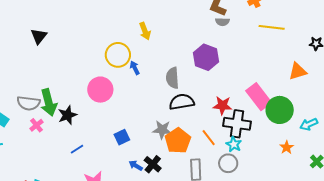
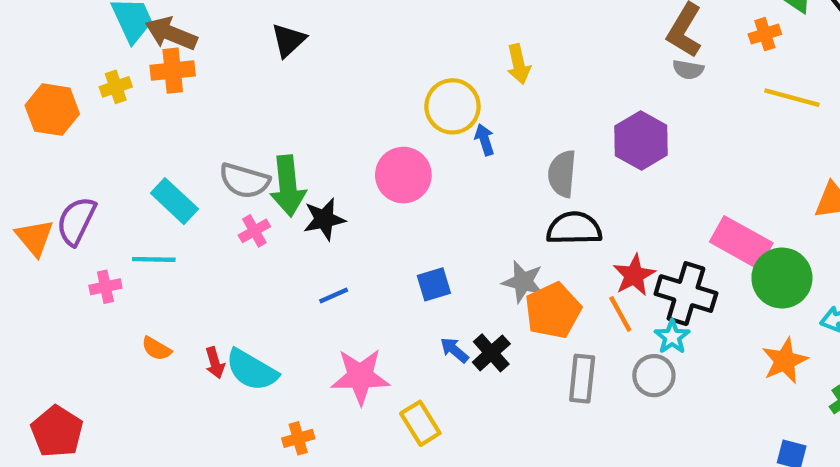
pink rectangle: (259, 97) -> (741, 242), turned -32
red star: (223, 105) -> (634, 275), moved, turned 30
orange star: (287, 147) -> (785, 361), size x1.5

